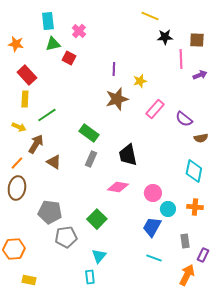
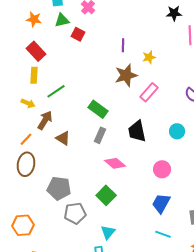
orange star: (16, 44) -> (34, 19), moved
pink rectangle: (155, 109) -> (149, 92), moved
pink diamond: (118, 187) -> (115, 163), moved, turned 30
cyan circle: (168, 209) -> (177, 131), moved

